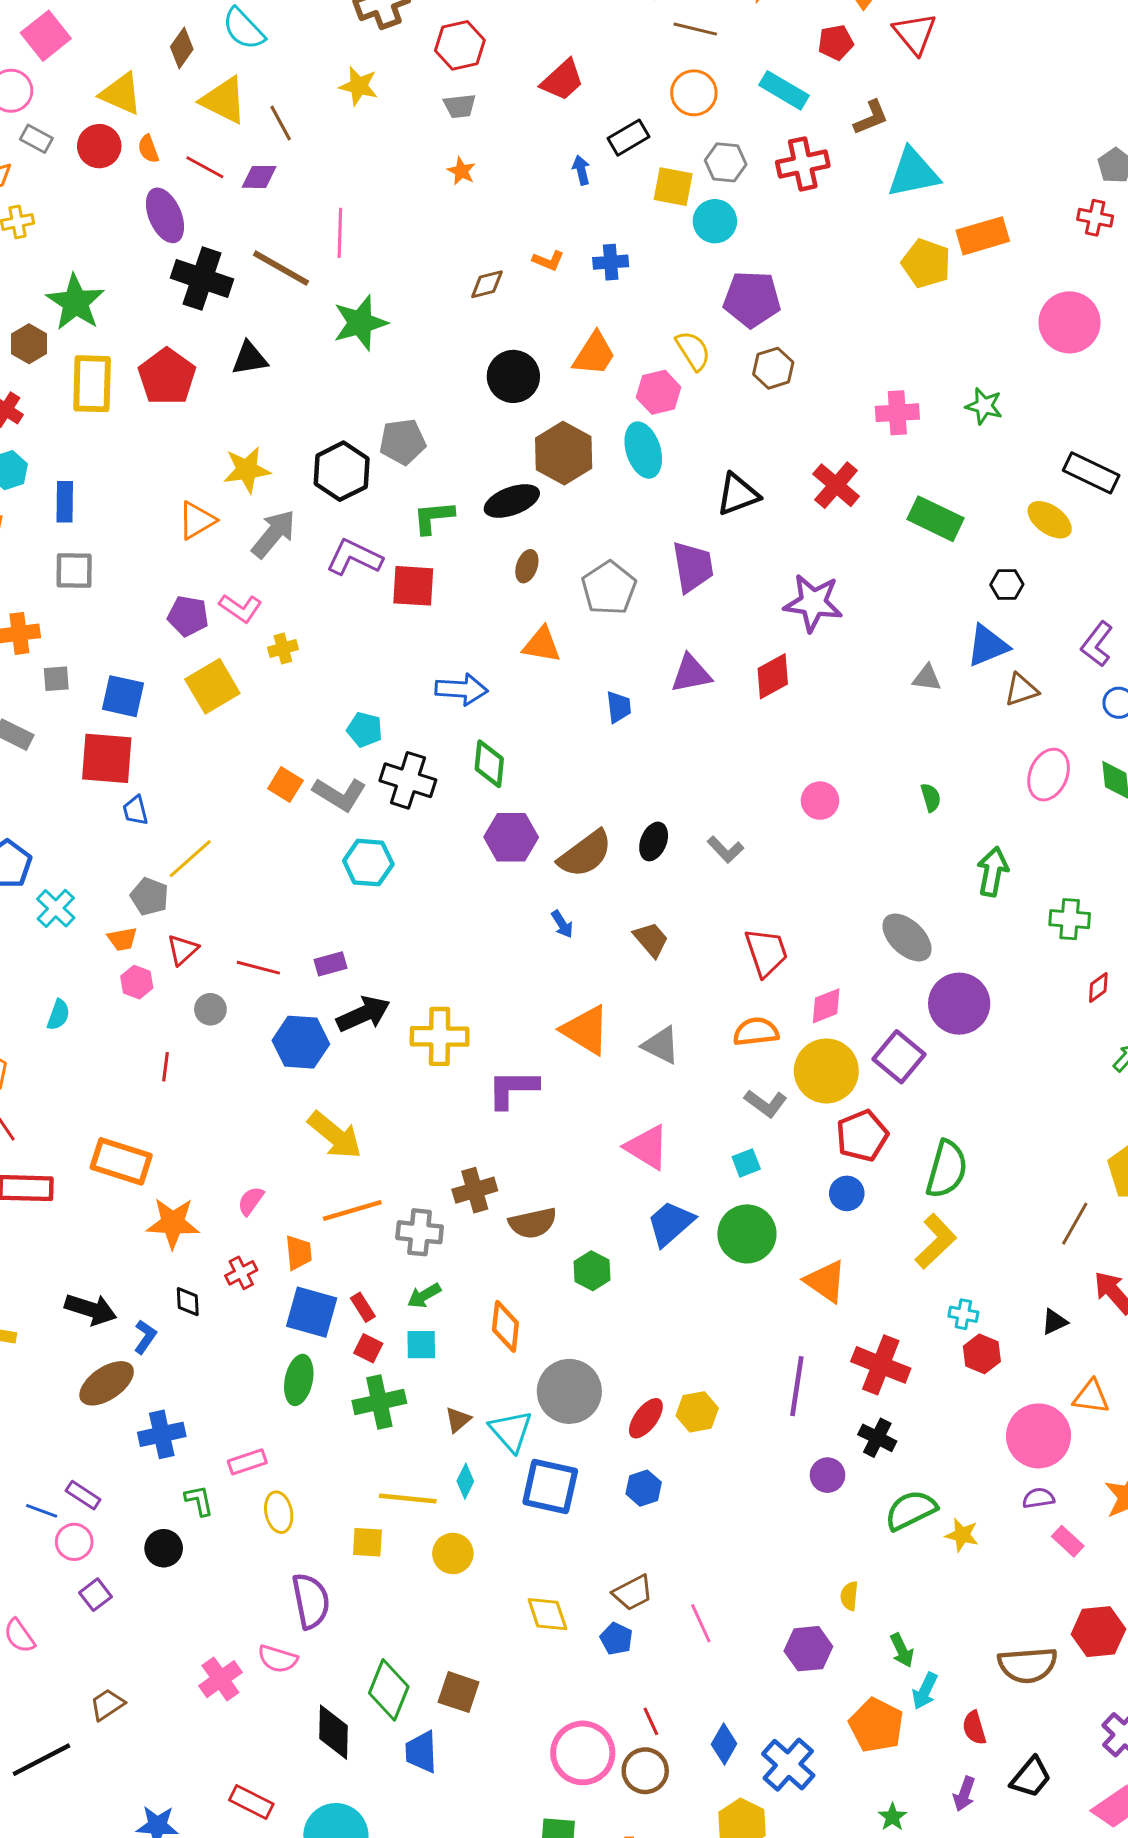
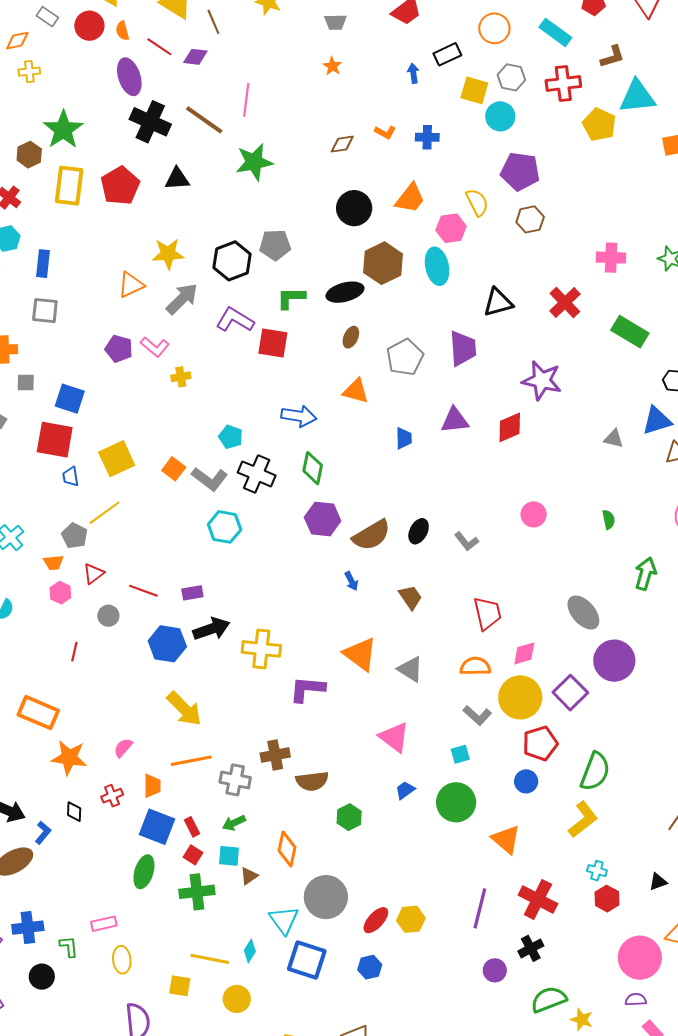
yellow pentagon: (926, 263) -> (599, 125), moved
yellow square: (212, 686) -> (117, 459), moved
blue trapezoid: (670, 1223) -> (405, 790), size x0.6
brown triangle: (458, 1420) -> (249, 876), moved
blue cross: (162, 1434) -> (28, 928), moved
black cross: (877, 1438) -> (531, 948), turned 30

